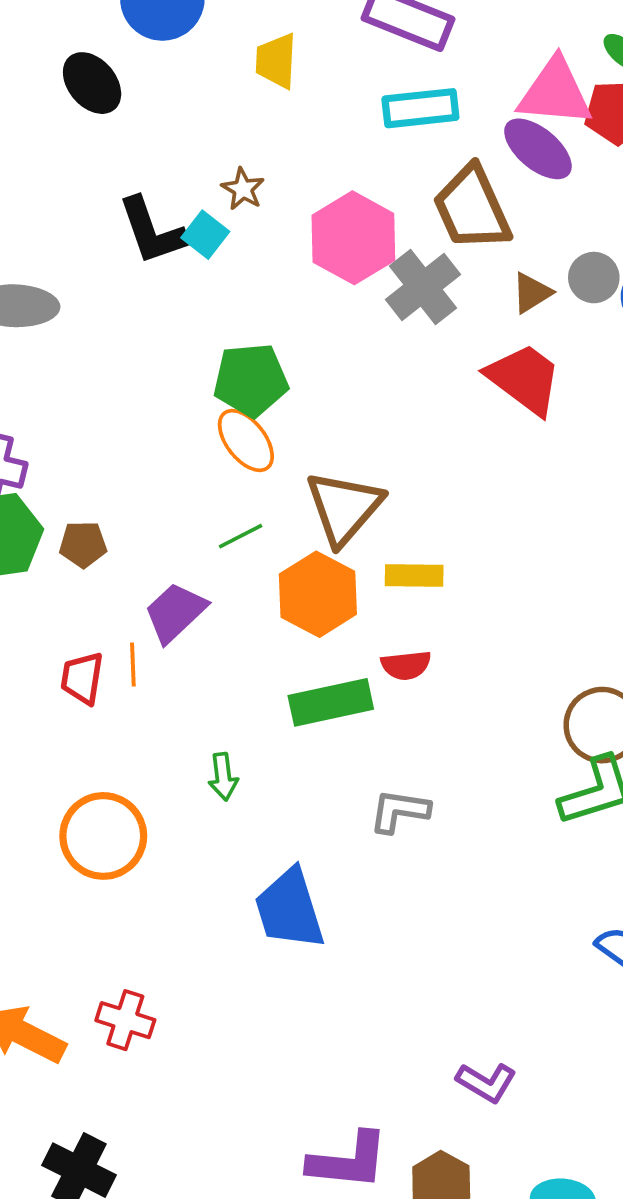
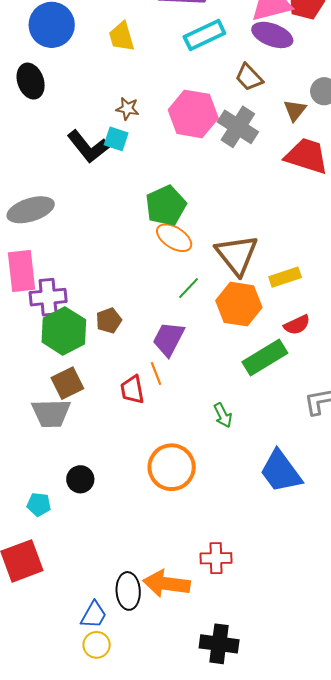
black ellipse: (92, 83) -> (31, 81), turned 40
brown trapezoid: (472, 208) -> (249, 77), size x0.6

